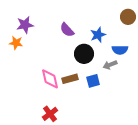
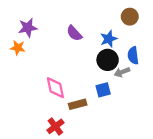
brown circle: (128, 17) -> (130, 17), moved
blue semicircle: (120, 50) -> (133, 55), turned 84
black circle: (84, 54) -> (108, 60), moved
brown rectangle: (70, 79) -> (78, 104), moved

